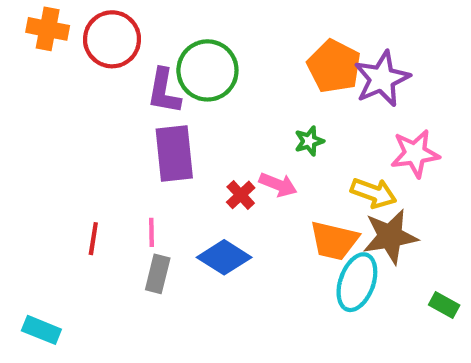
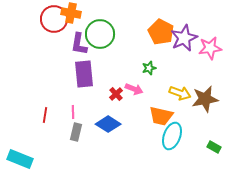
orange cross: (48, 29) -> (71, 13), moved
pink star: (415, 153) -> (210, 48), moved
brown star: (390, 237) -> (205, 99), moved
cyan rectangle: (41, 330) -> (20, 159), size x1.4

